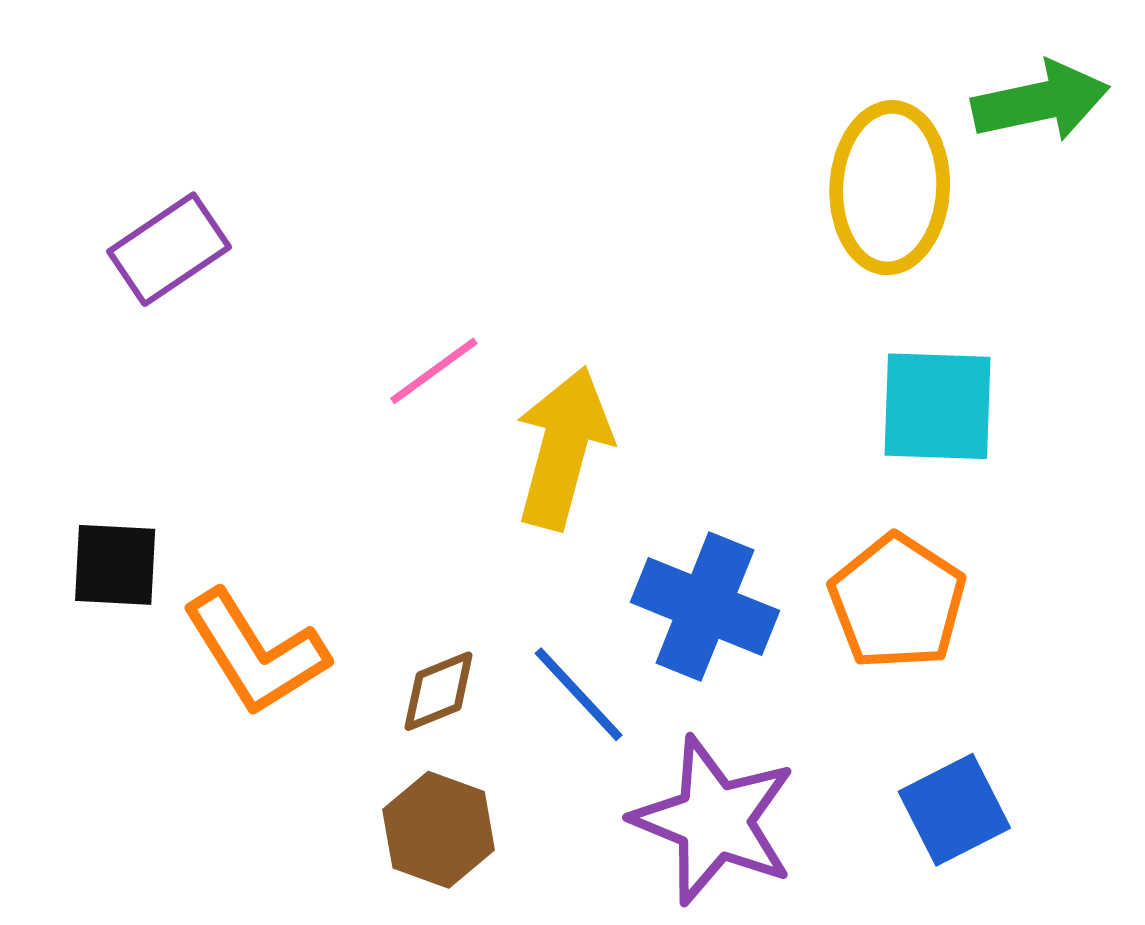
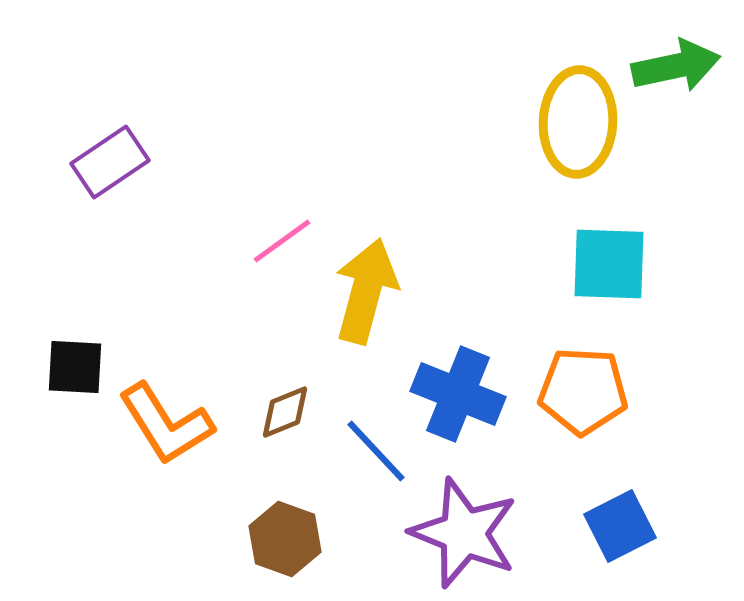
orange pentagon: (897, 602) -> (583, 391), turned -30
brown diamond: (439, 691) -> (285, 412), moved

